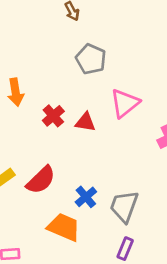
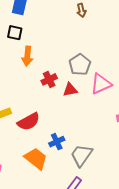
gray pentagon: (91, 59) -> (80, 65), moved
red triangle: (85, 122) -> (70, 90), turned -35

